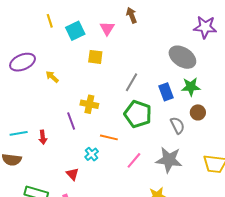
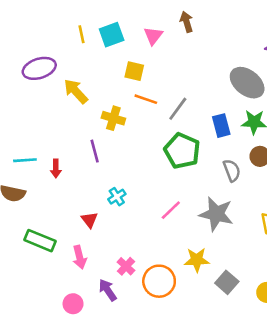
yellow line: (50, 21) -> (82, 34), moved
yellow arrow: (52, 77) -> (76, 91), size x1.5
yellow cross: (89, 104) -> (113, 118), moved
orange line: (109, 137) -> (146, 99), moved

